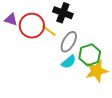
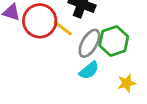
green hexagon: (90, 55) -> (114, 41), moved
yellow star: (97, 71) -> (127, 83), size x0.6

